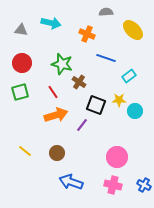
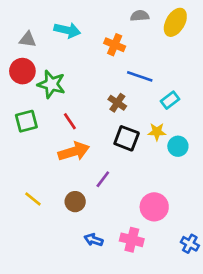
yellow ellipse: (133, 30) -> (175, 22), moved, turned 75
red circle: (22, 63) -> (22, 71), moved
green star: (62, 64) -> (51, 84), moved
brown cross: (79, 82) -> (117, 103), moved
purple line: (82, 125) -> (103, 179), moved
blue arrow: (71, 182) -> (94, 240), size x0.6
pink cross: (113, 185) -> (132, 240), moved

